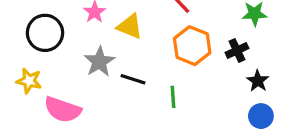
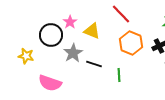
black circle: (45, 33) -> (51, 35), moved
yellow star: (29, 81) -> (26, 56), moved

